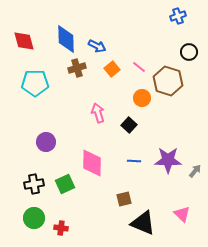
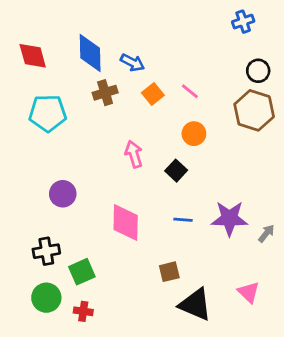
brown hexagon: (168, 81) -> (254, 110), moved
green square: (65, 184) -> (82, 272), moved

